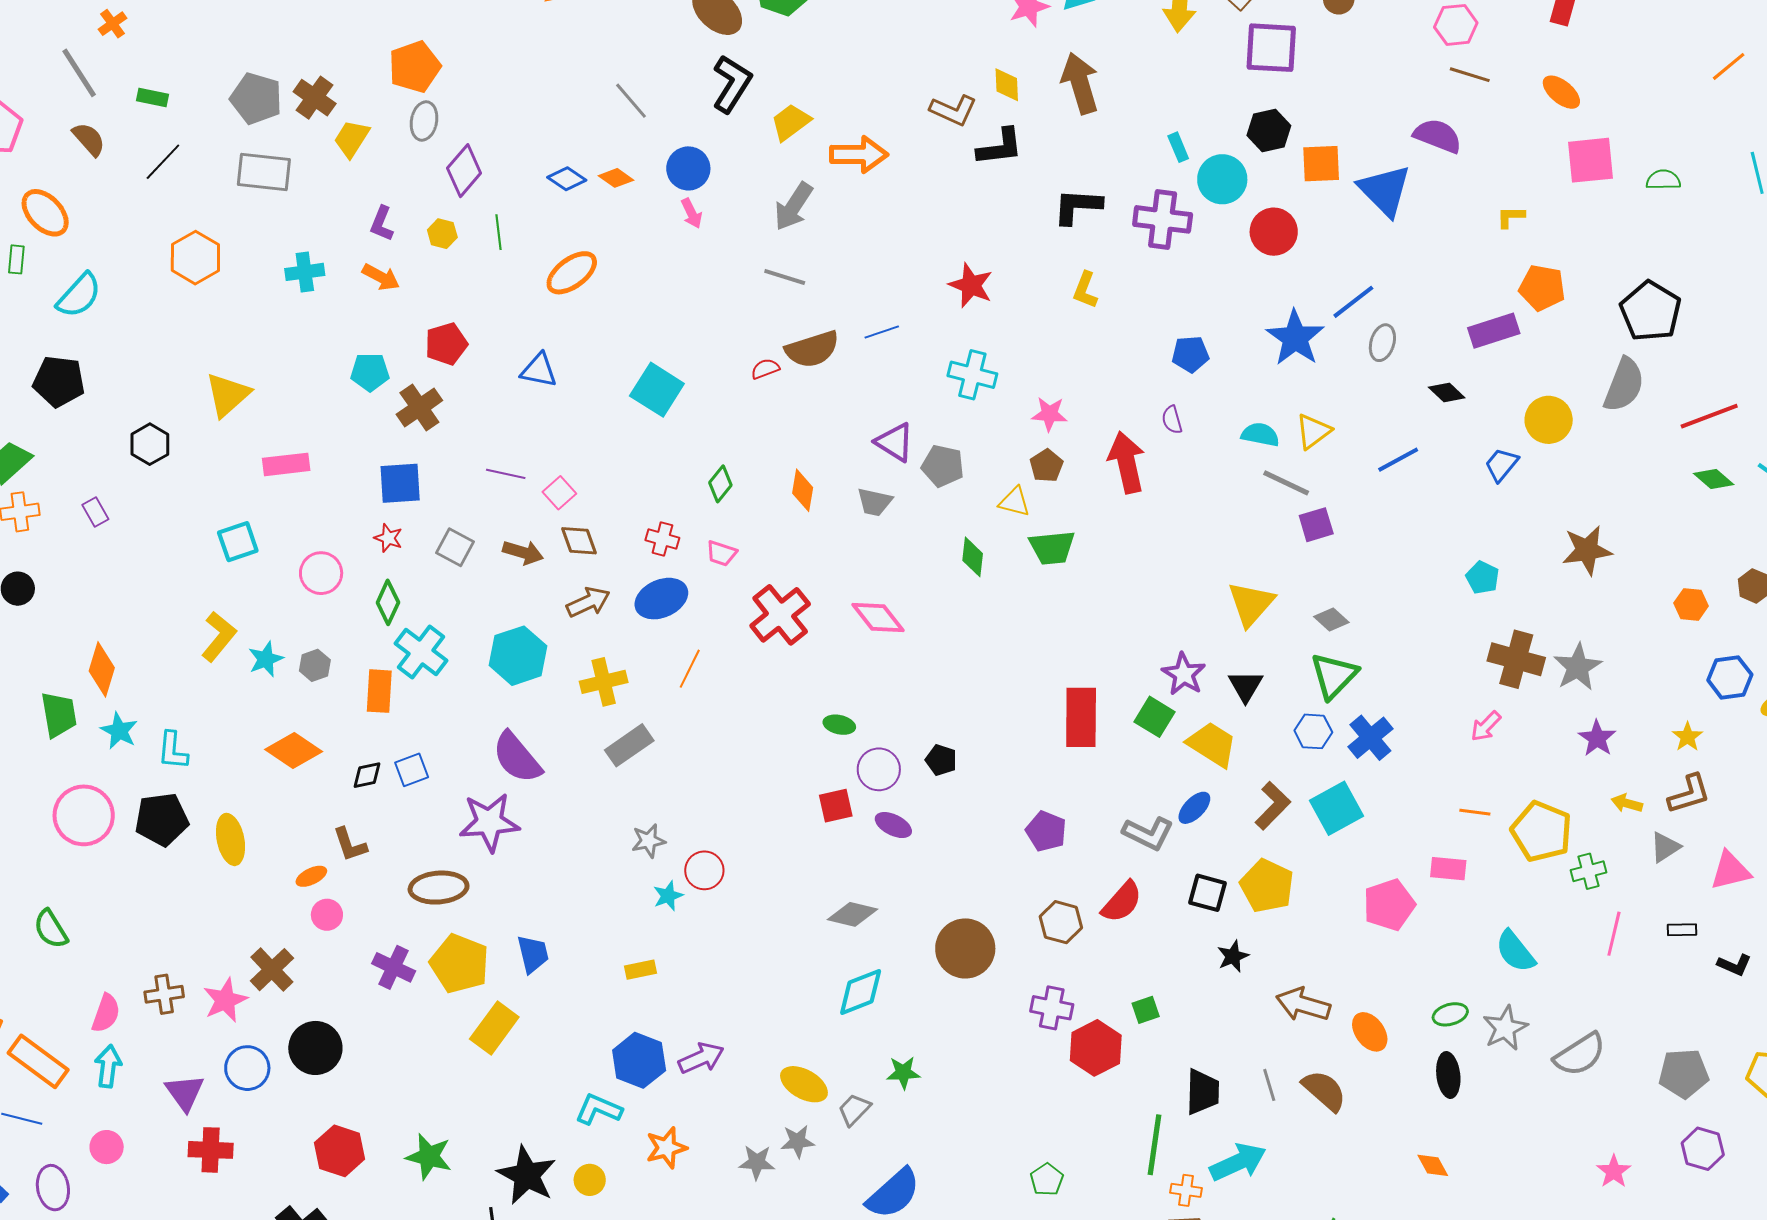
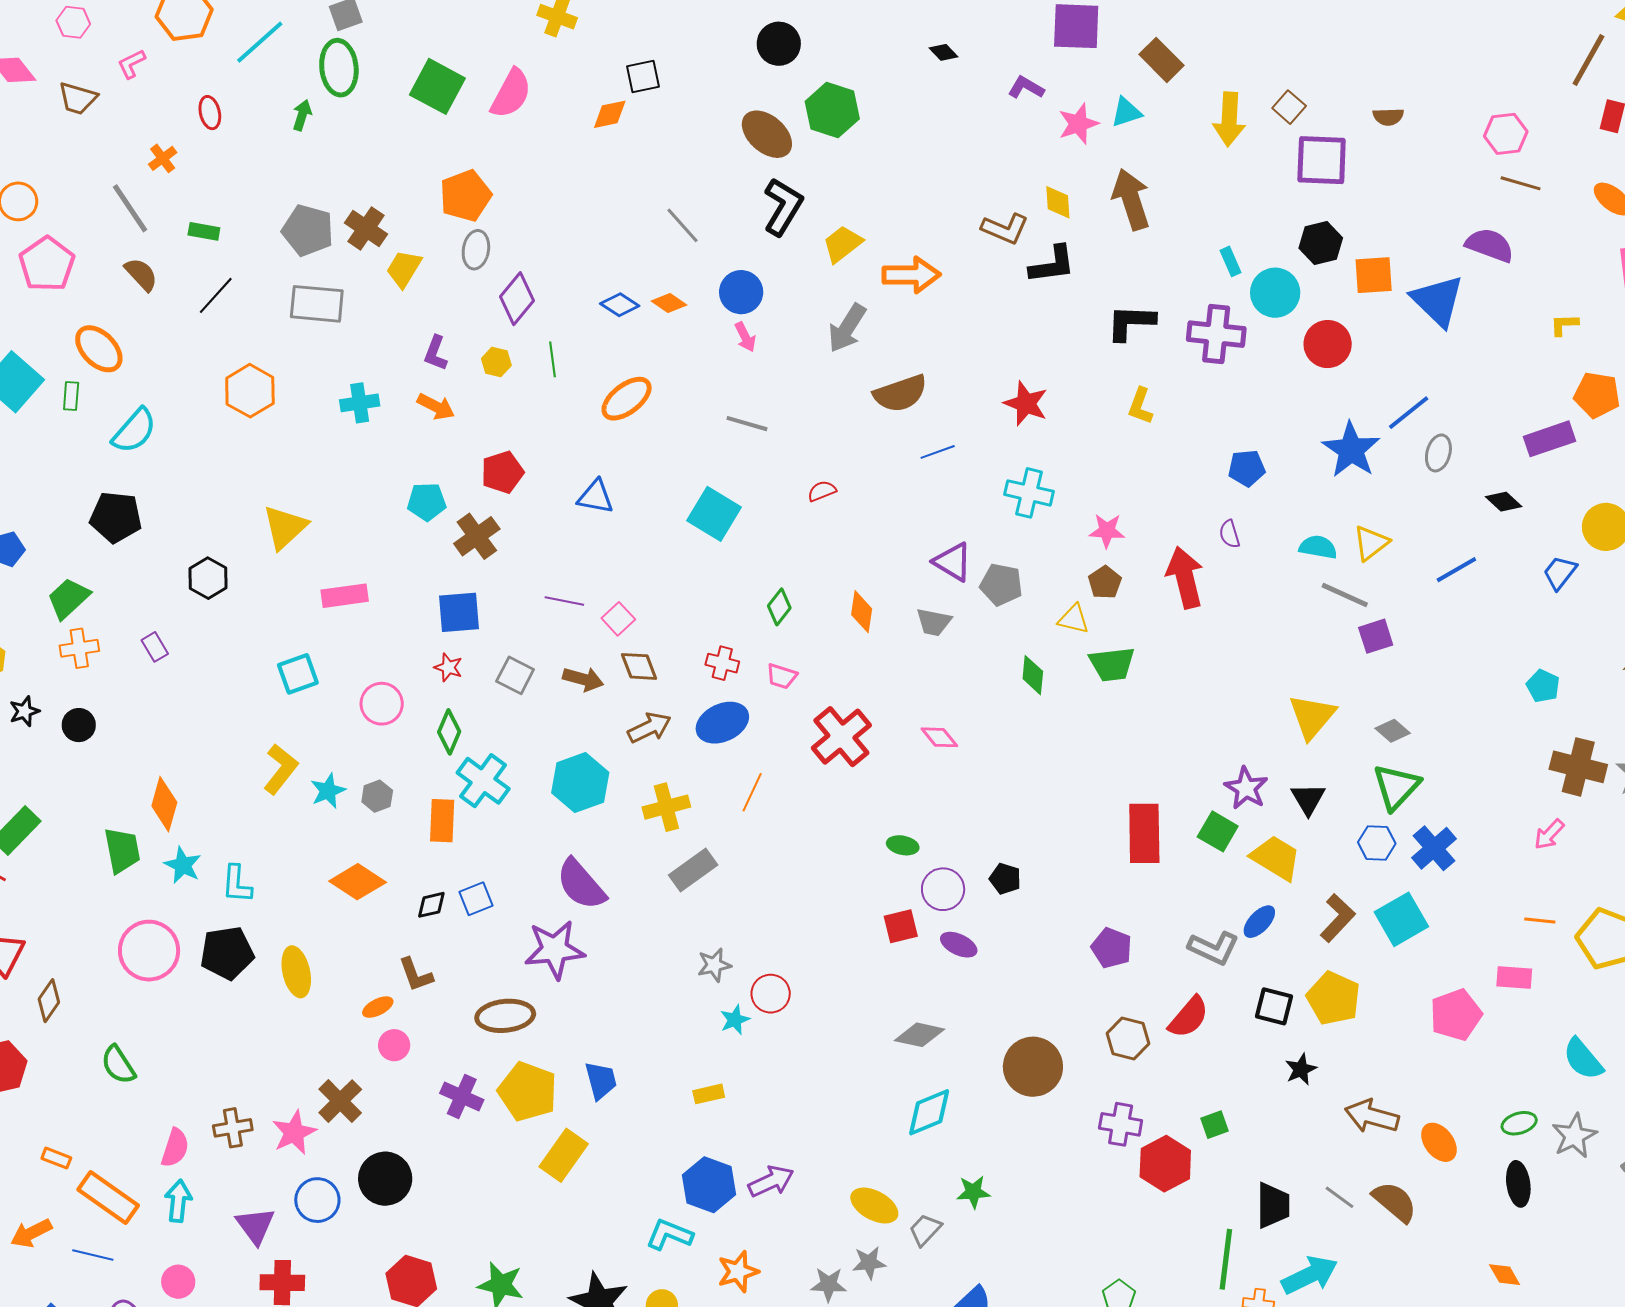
gray line: (785, 277) -> (747, 424), moved
brown semicircle: (812, 349) -> (900, 393), moved
pink diamond: (878, 617) -> (939, 737), size x0.7
gray line: (1269, 1085) -> (1340, 1197), turned -36

